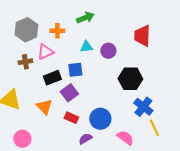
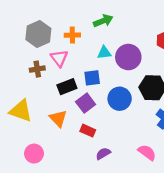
purple circle: (108, 51) -> (128, 57), size x1.5
pink triangle: (45, 52) -> (59, 58), turned -42
blue circle: (100, 119) -> (120, 99), moved

